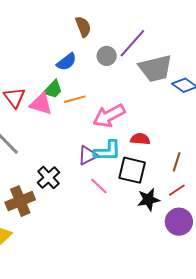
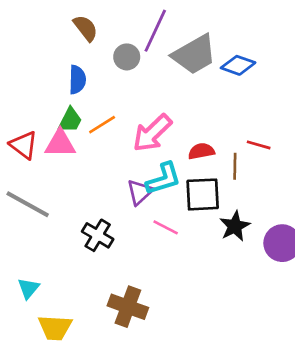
blue semicircle: (67, 62) -> (77, 80), turned -35
brown line: (177, 162) -> (235, 166), moved
red line: (177, 190) -> (259, 145), moved, turned 66
brown cross: (20, 201) -> (128, 307), moved, turned -32

